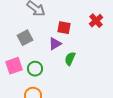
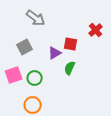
red square: (64, 28) -> (71, 44), moved

